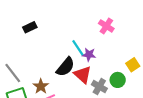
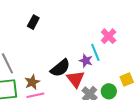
black rectangle: (30, 27) -> (33, 22), turned -48
cyan line: (78, 48) -> (95, 52), moved

